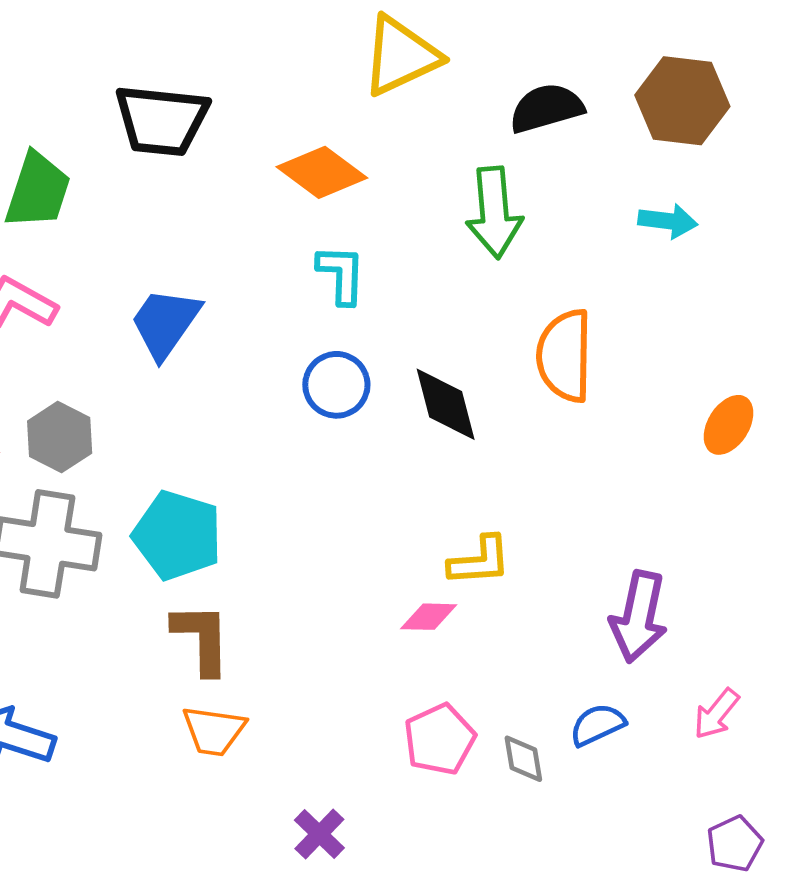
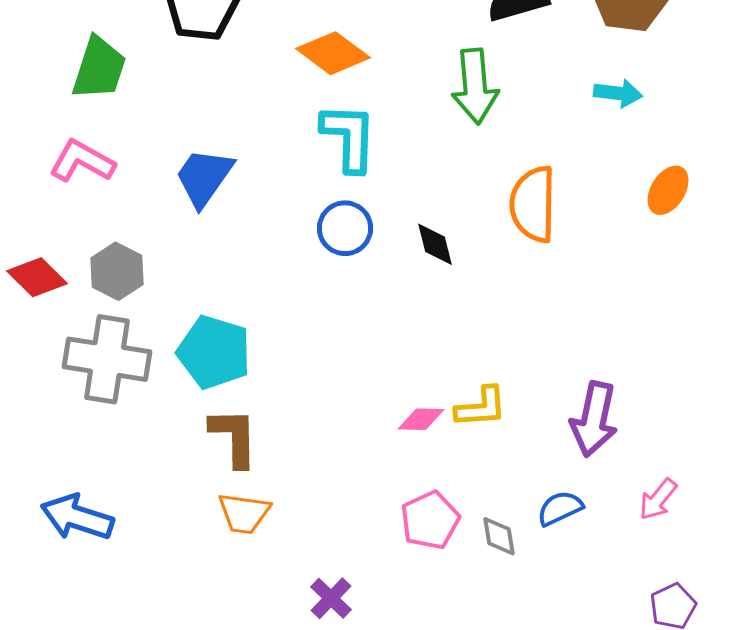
cyan L-shape: (341, 274) -> (349, 137), size x1.4
black diamond: (446, 404) -> (435, 244), size x0.7
orange ellipse: (729, 425) -> (668, 190), moved
yellow L-shape: (480, 561) -> (481, 407), moved

